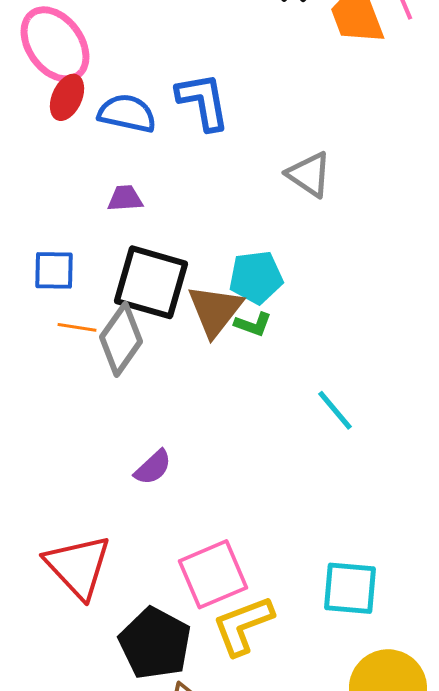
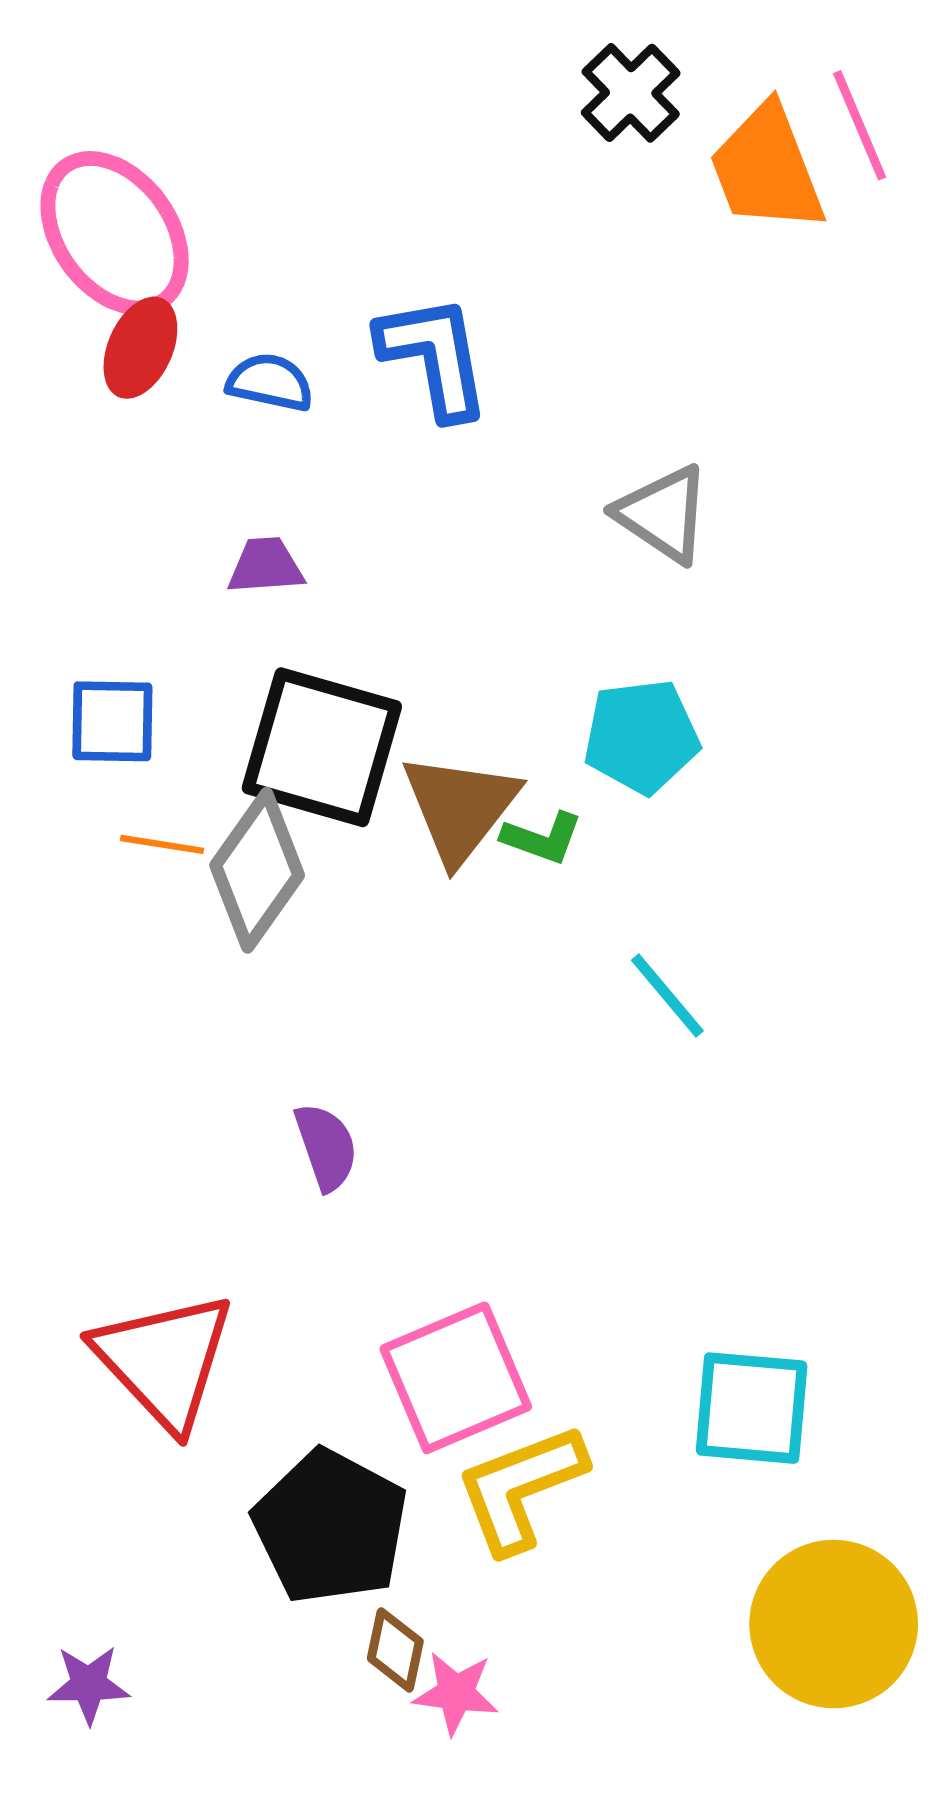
blue semicircle: (127, 113) -> (270, 382), size x0.7
cyan pentagon: (256, 277) -> (641, 736), moved
cyan line: (335, 410) -> (667, 996), moved
purple semicircle: (153, 467) -> (326, 1147), turned -66

